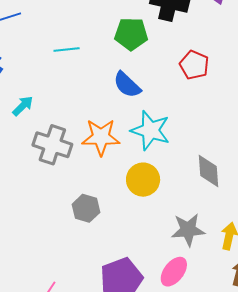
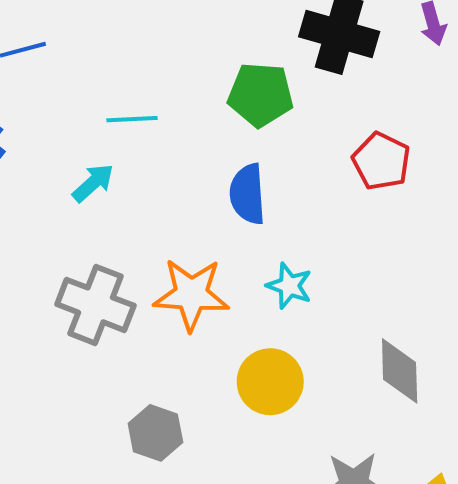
blue semicircle: (127, 85) -> (248, 194), turned 40
cyan arrow: (23, 106) -> (93, 183), moved
cyan star: (150, 130) -> (289, 286), size x0.6

